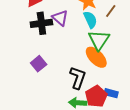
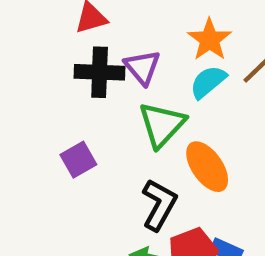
cyan semicircle: (90, 20) -> (208, 82), turned -114
green triangle: (99, 40) -> (162, 125), moved

